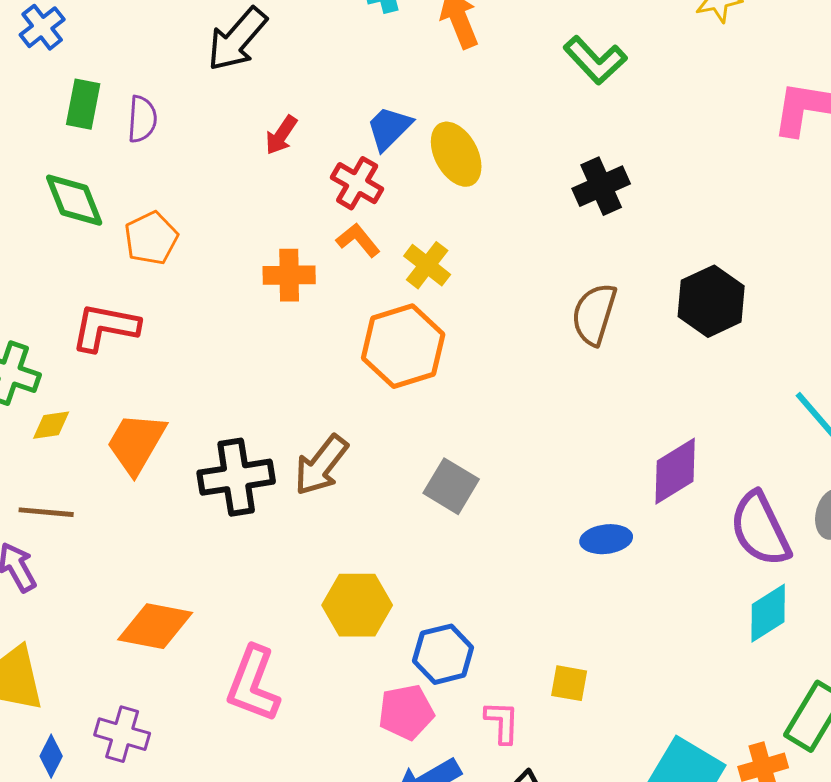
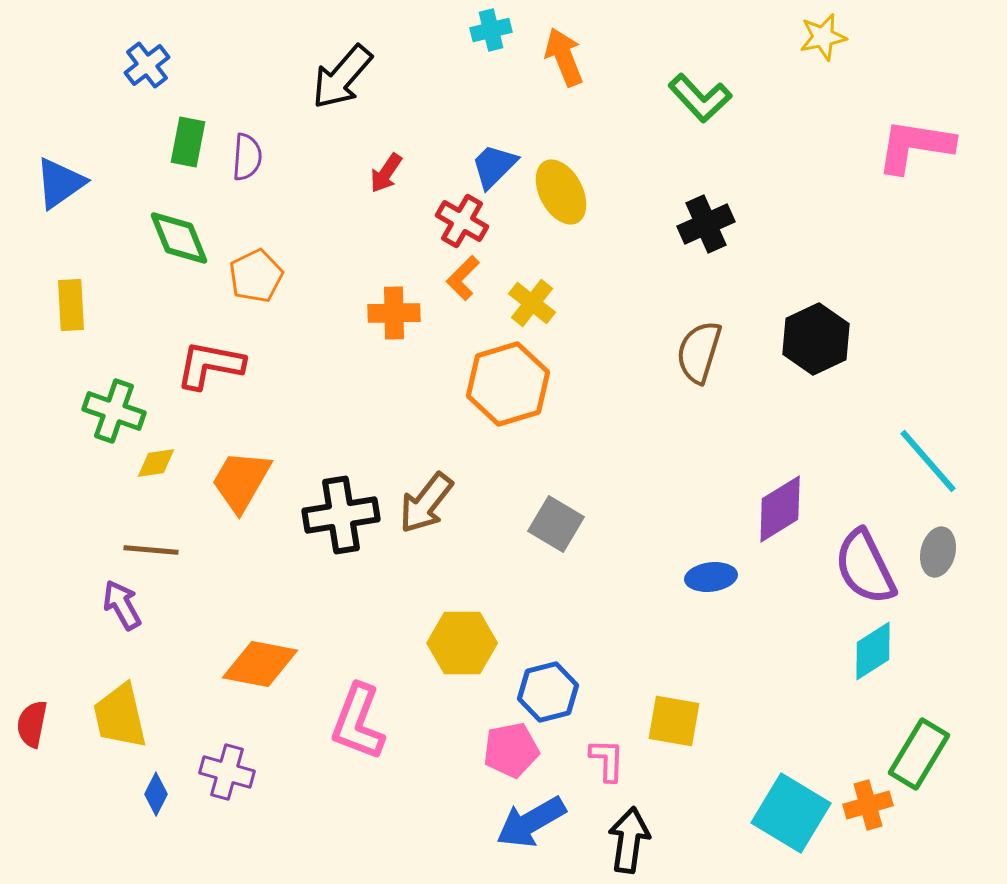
orange L-shape: (358, 240) -> (463, 278), turned -96
yellow square: (569, 683) -> (674, 721), size x1.4

